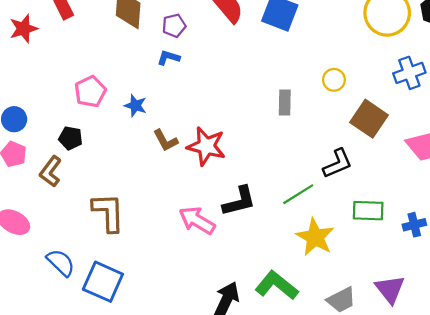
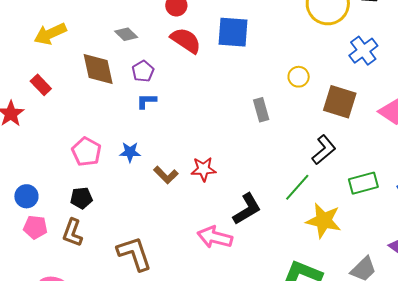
red star: (206, 146) -> (203, 169), size x0.7

